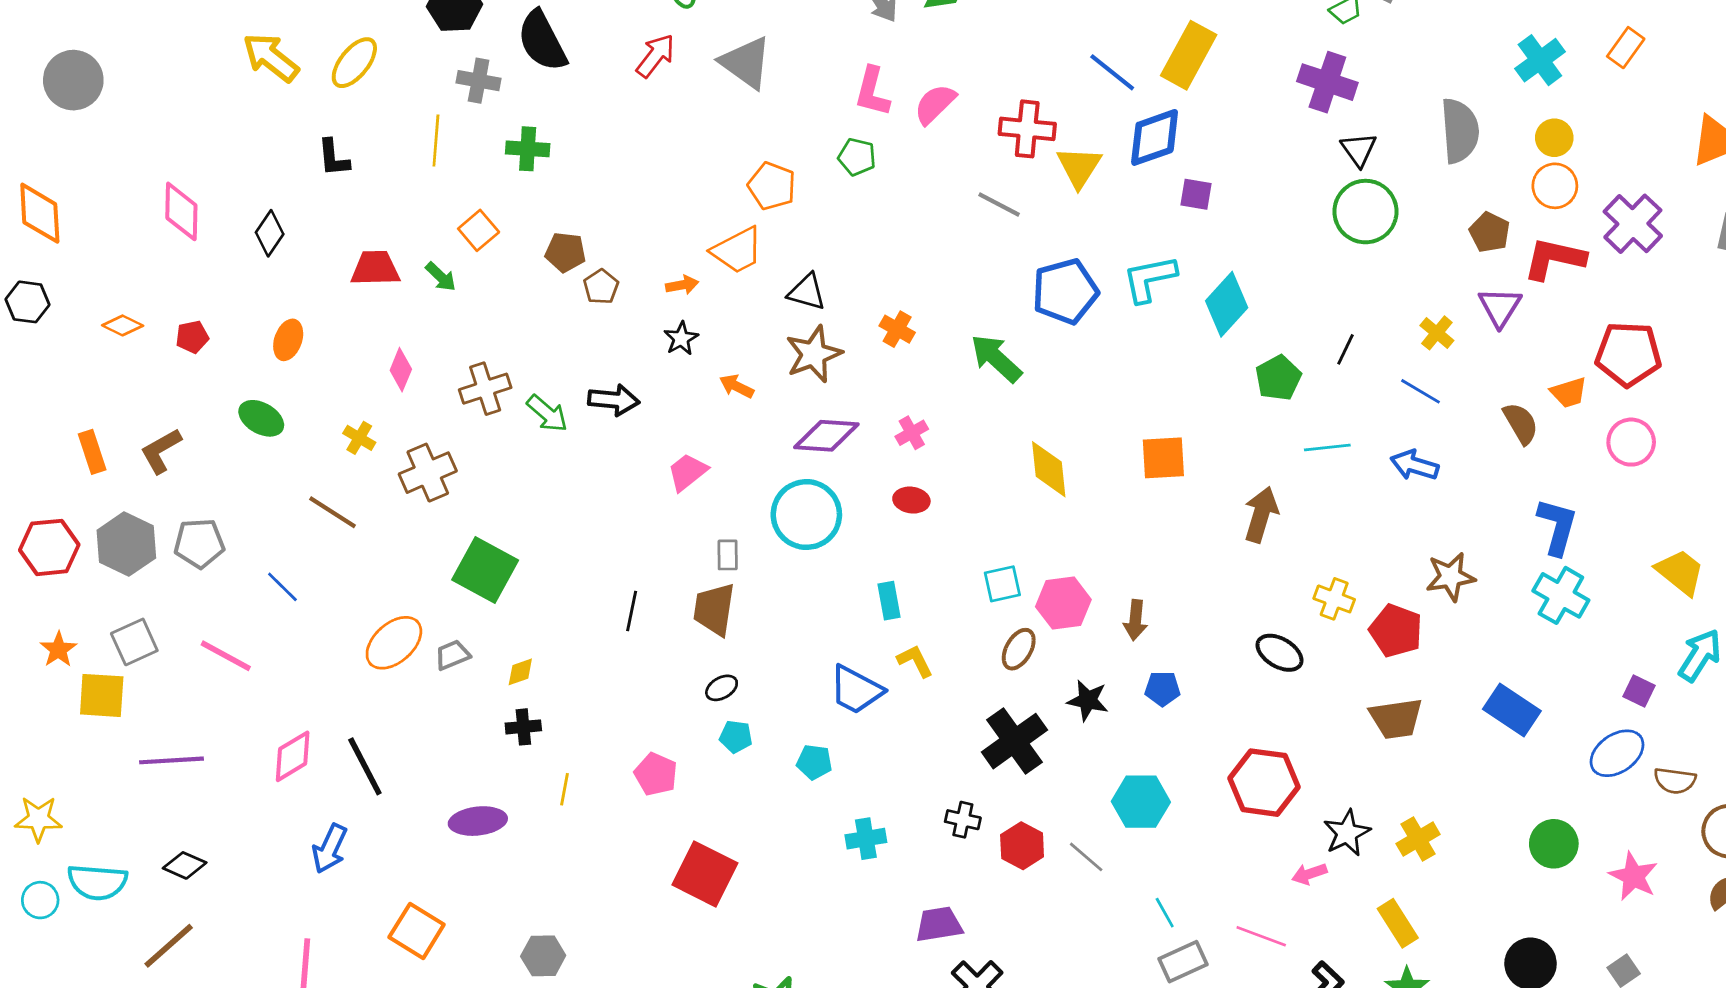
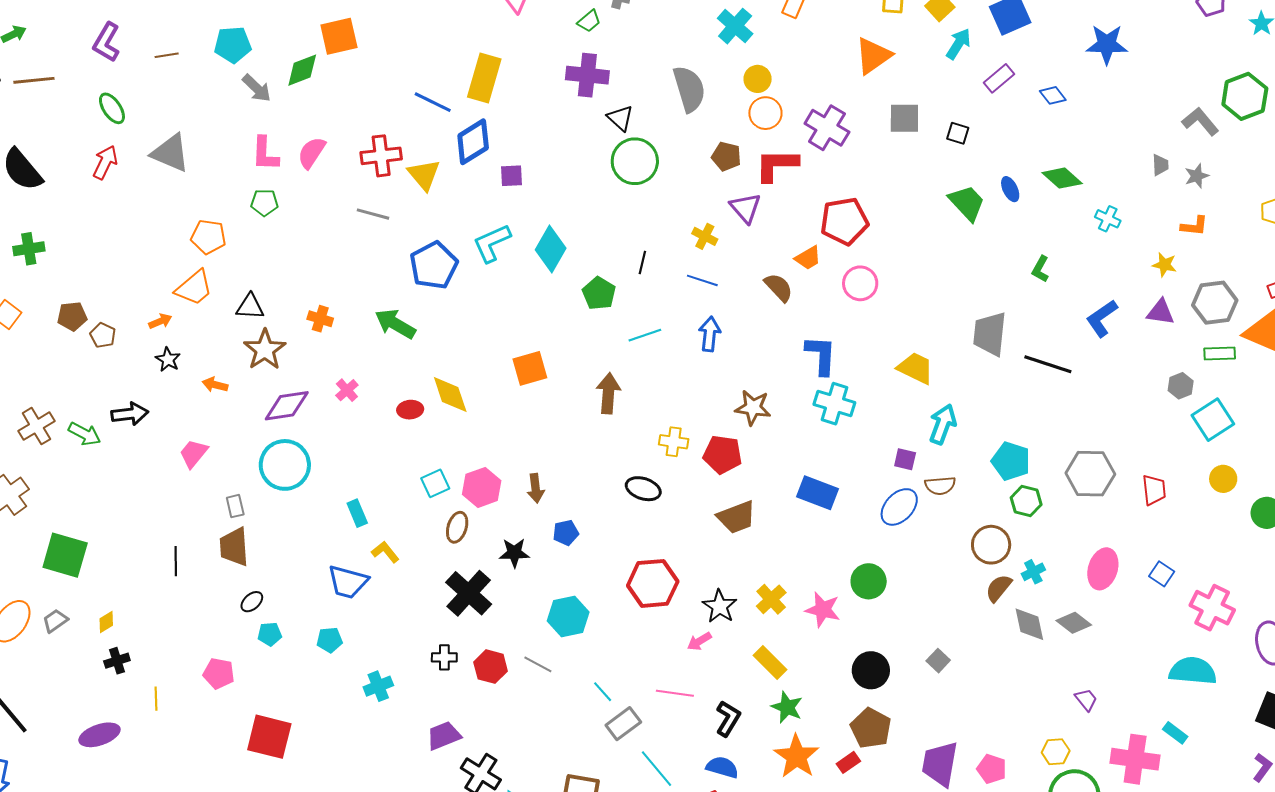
blue arrow: (1414, 465) -> (710, 334), turned 92
red ellipse: (911, 500) -> (410, 410), moved
brown star: (1451, 577) -> (753, 408), turned 30
brown semicircle: (1675, 781) -> (940, 486), moved
pink star: (1633, 876) -> (823, 610), moved

